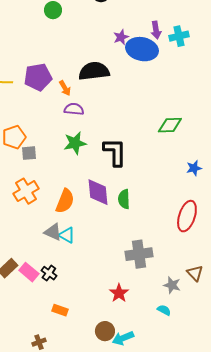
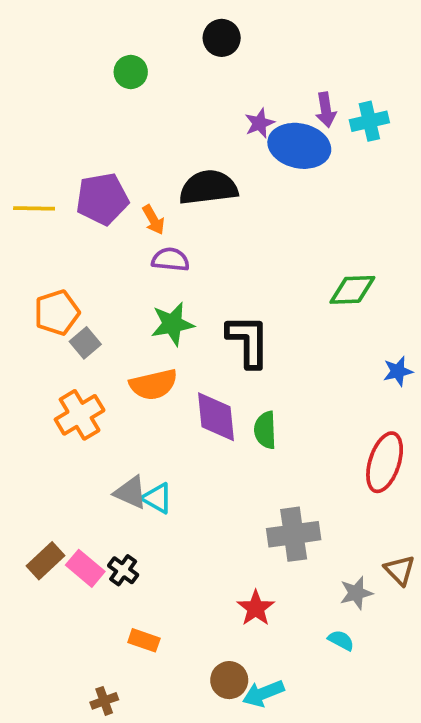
gray square: (29, 153) -> (85, 343), turned -35
orange semicircle: (65, 201) -> (153, 385), moved, turned 55
gray star: (172, 285) -> (356, 593), turned -30

